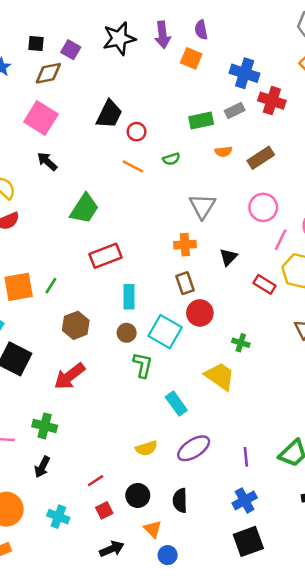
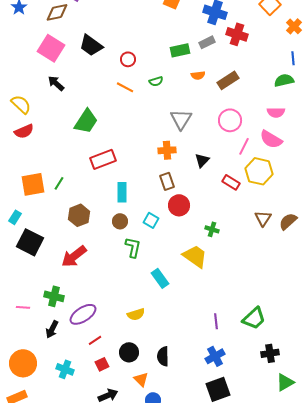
black trapezoid: (109, 114) -> (91, 45), moved, turned 100
cyan square: (165, 332) -> (151, 220), size x0.6
purple ellipse: (194, 448) -> (83, 314), moved

